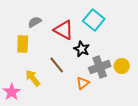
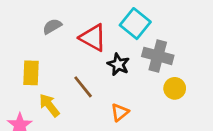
yellow rectangle: (23, 44) -> (31, 73), moved
gray cross: (100, 67) -> (158, 56), moved, turned 35

